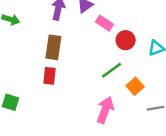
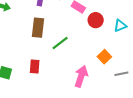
green line: (111, 70) -> (60, 43), moved
red rectangle: (49, 76) -> (35, 66), moved

